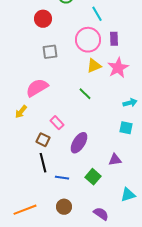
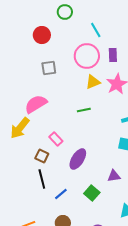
green line: (85, 94) -> (84, 110), turned -56
yellow arrow: (21, 112) -> (20, 128), size x1.6
blue line: (62, 178) -> (61, 194), turned -48

